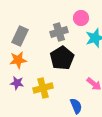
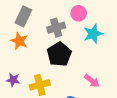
gray rectangle: (20, 36) -> (23, 16), moved
orange star: (18, 60) -> (19, 41), moved, turned 30

